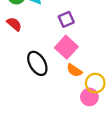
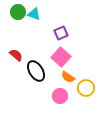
red semicircle: (14, 24) -> (16, 55), moved
pink circle: (89, 97) -> (60, 96), moved

